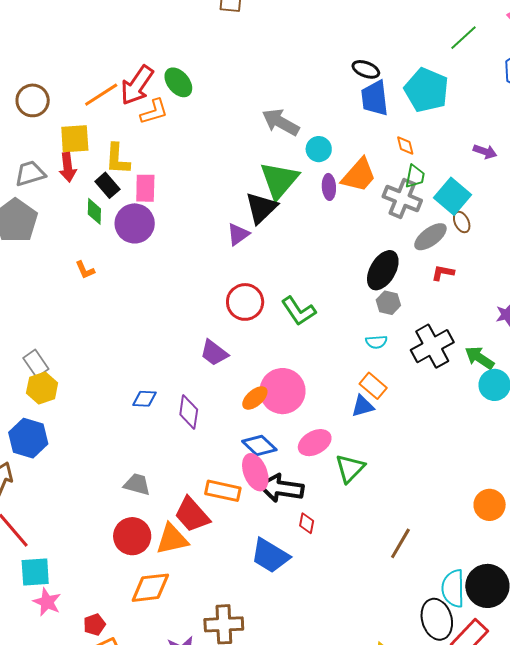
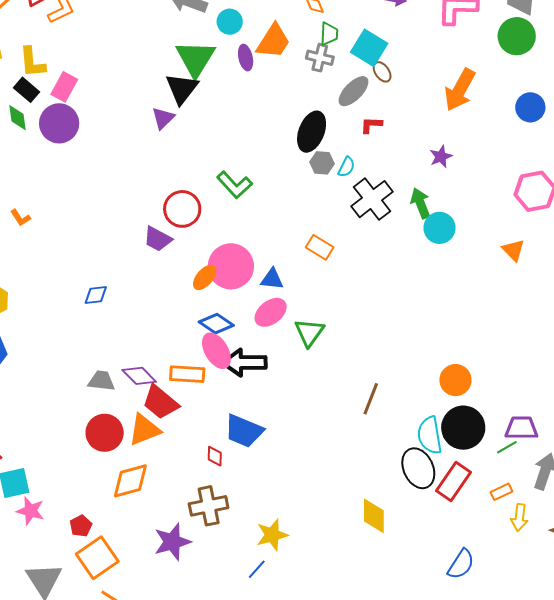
pink rectangle: (145, 188) -> (64, 87), turned 36
gray cross: (402, 198) -> (320, 58), size x0.7
orange L-shape: (85, 270) -> (20, 218), moved
red circle: (245, 302) -> (182, 209), moved
cyan semicircle: (376, 342) -> (346, 167), moved, turned -50
green arrow: (480, 358) -> (421, 203), turned 44
blue triangle: (363, 406) -> (272, 279), moved, turned 30
purple diamond: (189, 412) -> (139, 376), moved, turned -44
orange circle: (490, 505) -> (455, 380), moved
red diamond: (307, 523) -> (215, 456), moved

